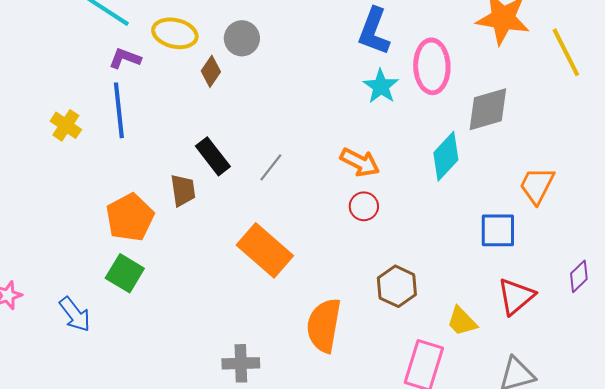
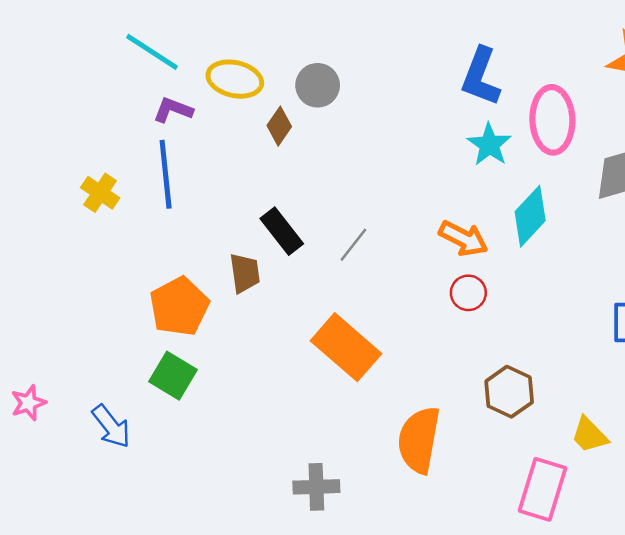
cyan diamond: (446, 156) -> (530, 216), moved

